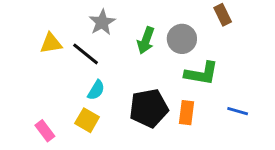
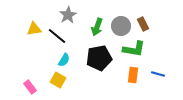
brown rectangle: (223, 15) -> (143, 24), moved
black pentagon: (149, 108) -> (99, 58), moved
orange rectangle: (186, 113) -> (133, 75), moved

